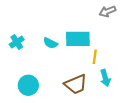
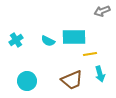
yellow line: (95, 57) -> (90, 54), turned 72

